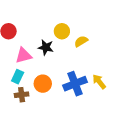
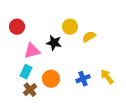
blue cross: (75, 84) -> (83, 79), size x0.6
brown cross: (22, 95) -> (30, 90), turned -32

